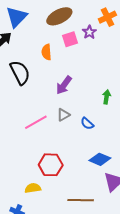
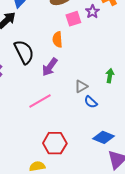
orange semicircle: (46, 52) -> (57, 39), moved
purple arrow: (64, 85) -> (50, 67), moved
gray triangle: (63, 115) -> (81, 86), moved

